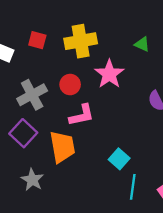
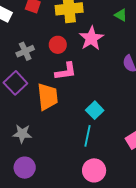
gray cross: (32, 95) -> (25, 51), size x0.7
gray star: (32, 180) -> (22, 134), moved, turned -30
cyan line: (133, 187) -> (88, 136), moved

